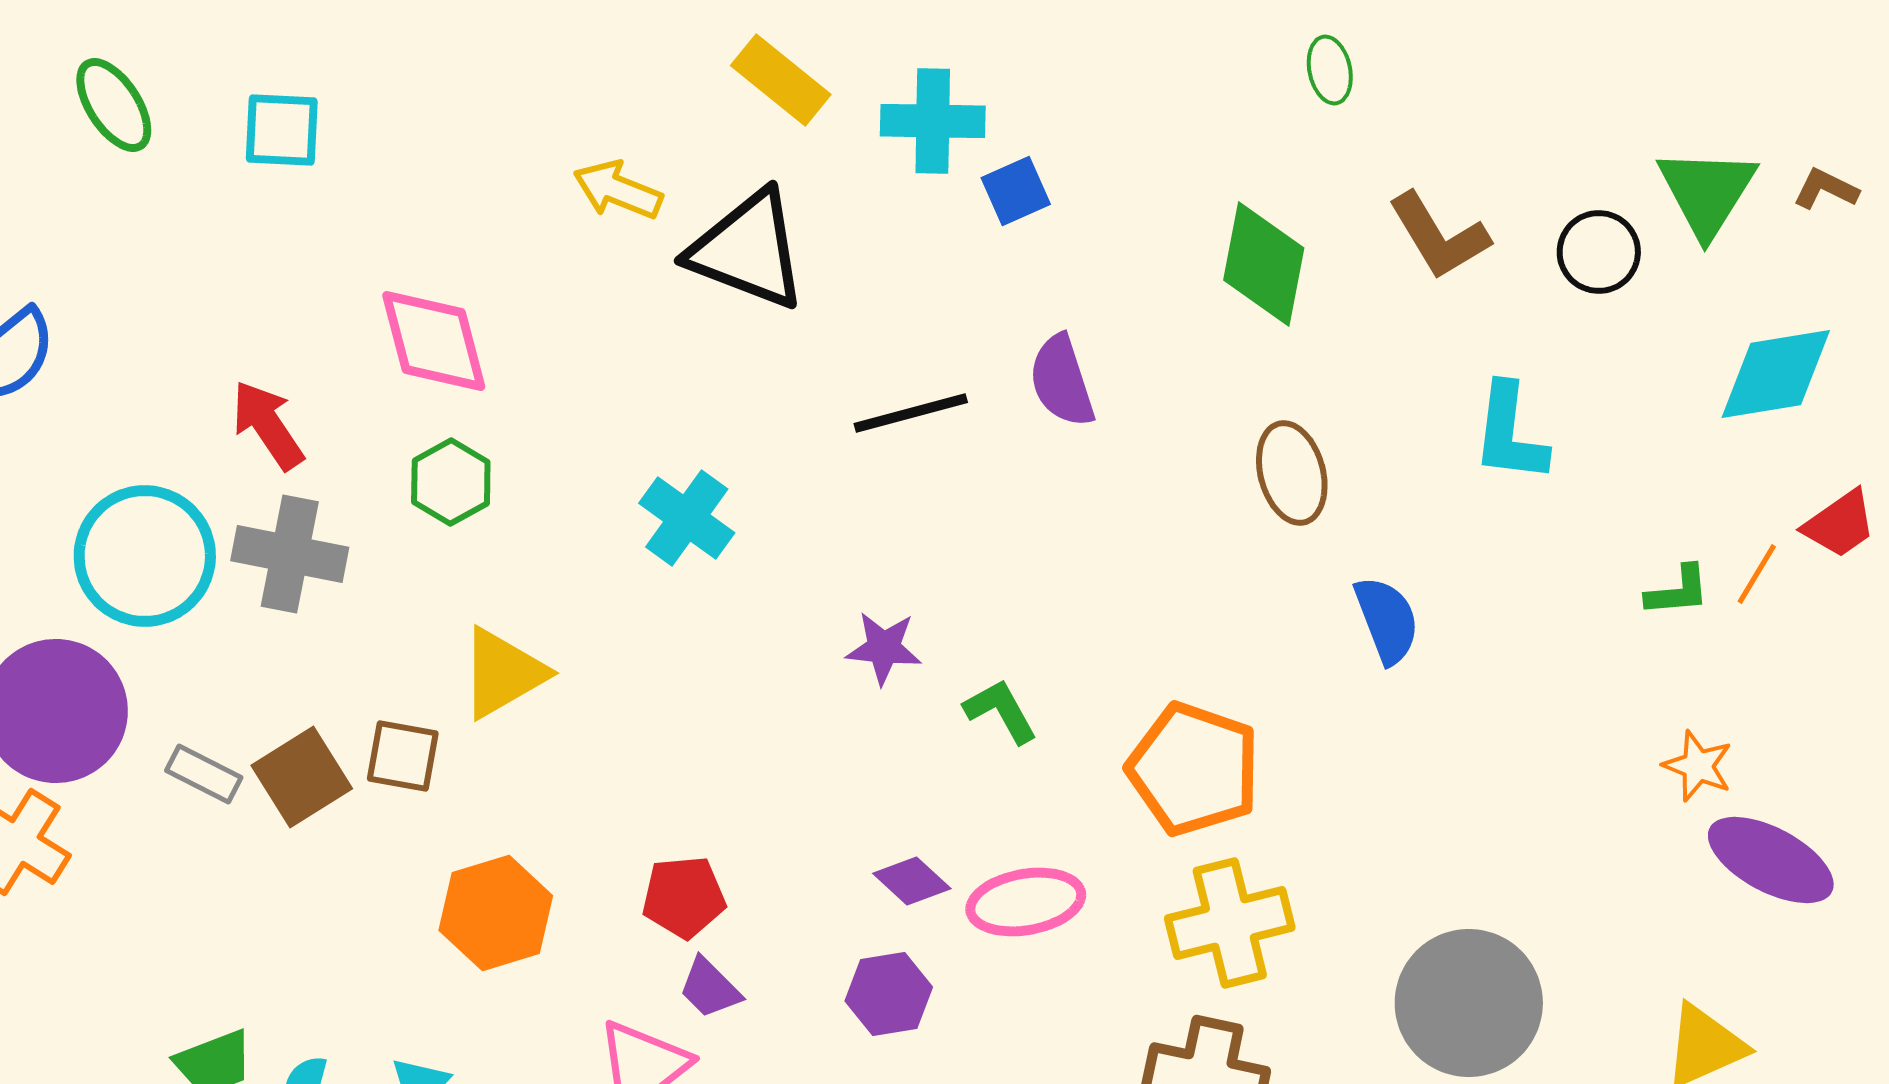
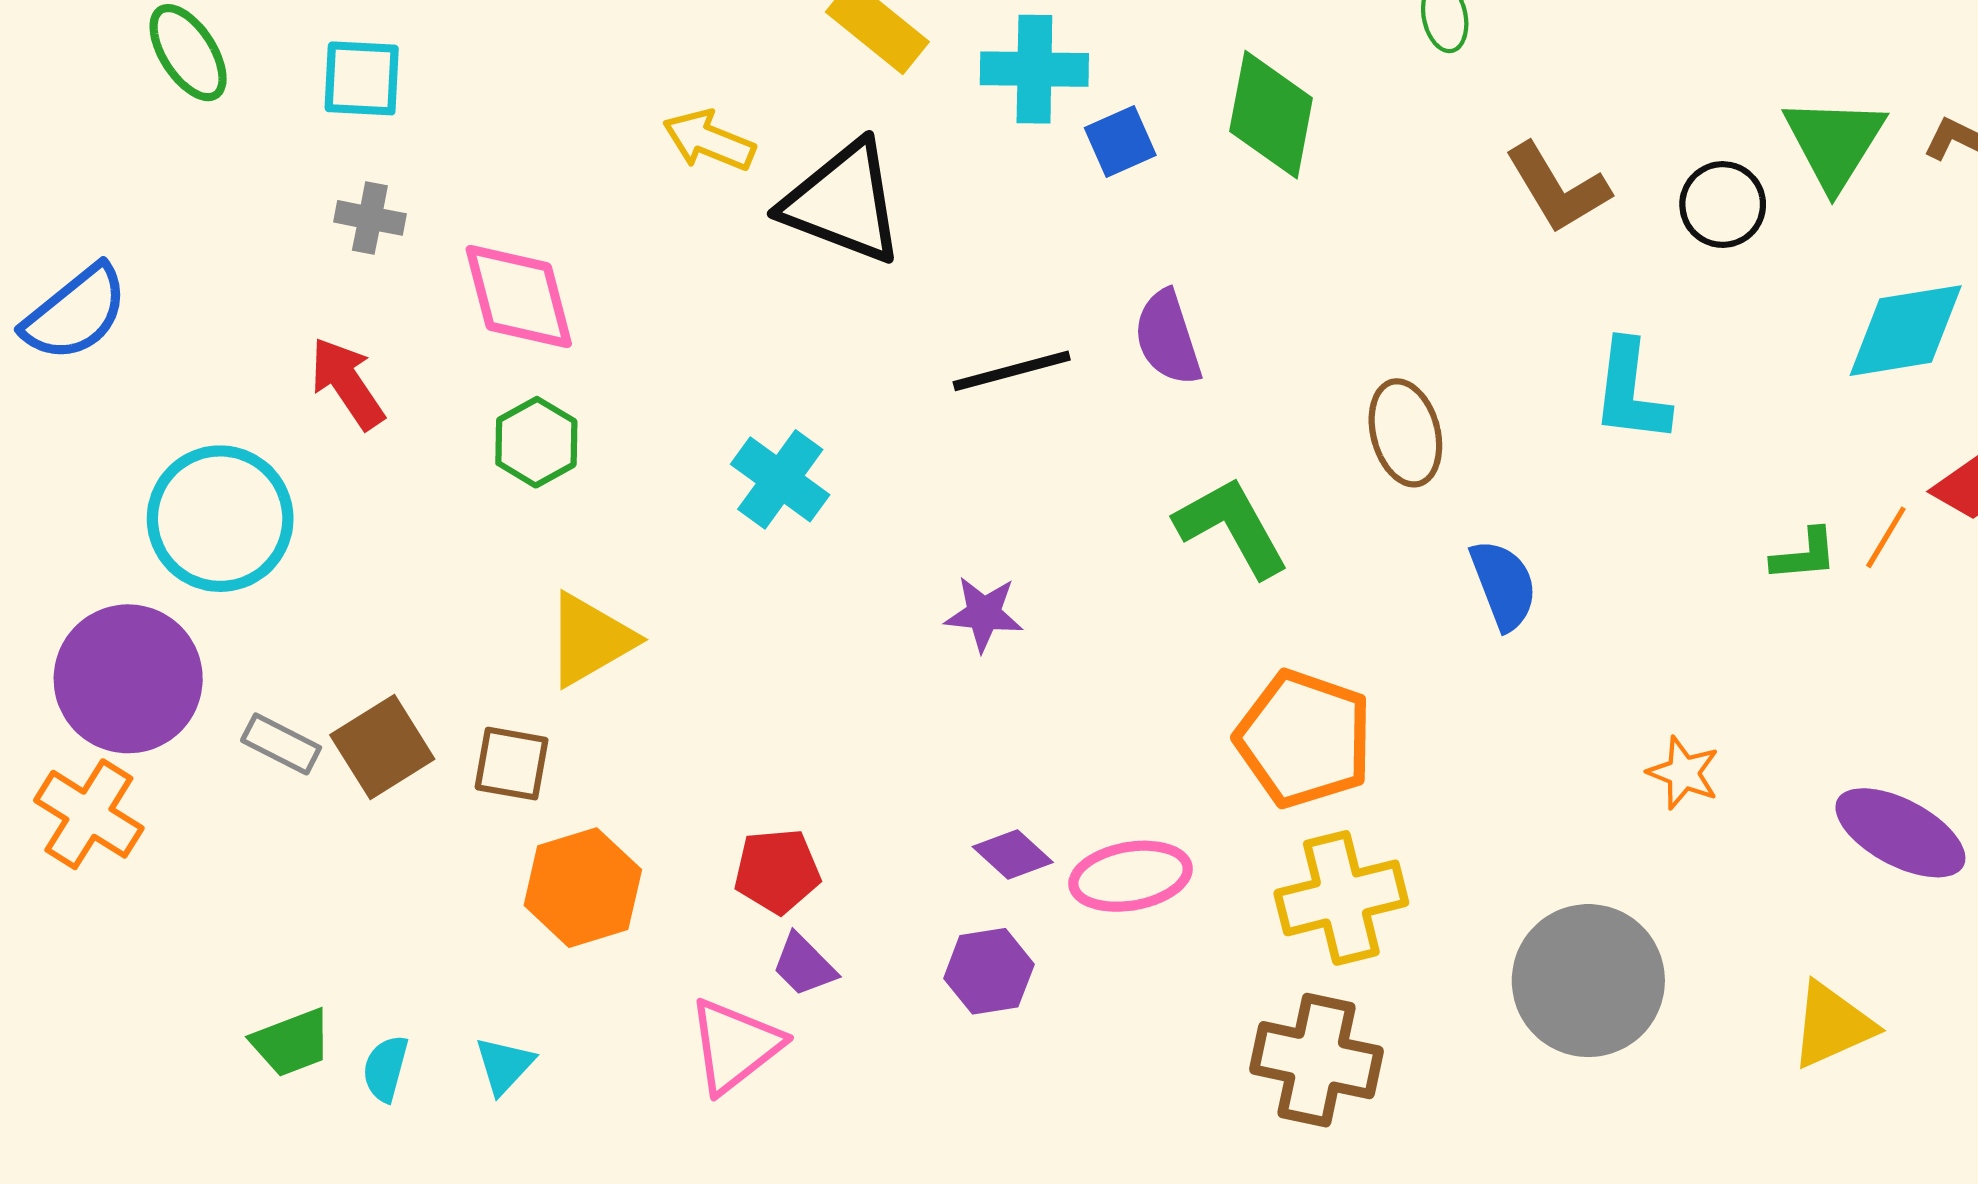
green diamond: (1264, 264) -> (1271, 115), moved
gray cross: (290, 554) -> (370, 218), moved, size x0.6
green L-shape: (1001, 711) -> (1232, 527), moved, size x1.5
brown square: (403, 756) -> (512, 764), moved
orange star: (1698, 766) -> (1683, 773), moved

